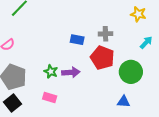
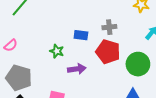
green star: (51, 72) -> (57, 51), moved

